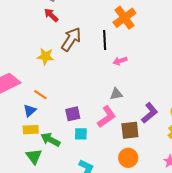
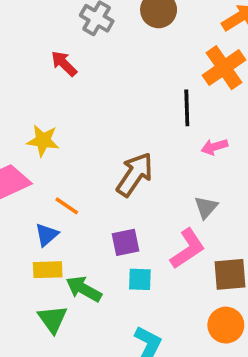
red arrow: (51, 15) -> (64, 64), moved
brown arrow: (71, 39) -> (135, 174), moved
yellow star: (46, 56) -> (43, 141), moved
gray triangle: (116, 94) -> (206, 207), turned -40

